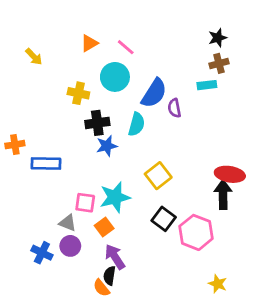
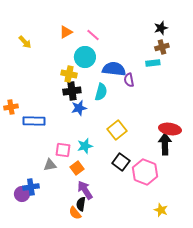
yellow cross: (78, 93) -> (69, 74), moved
blue semicircle: (154, 93) -> (114, 69), turned -115
cyan star: (115, 197) -> (85, 146), size x0.7
gray triangle: (68, 223) -> (50, 165), turned -32
purple circle: (70, 246) -> (22, 194), moved
blue cross: (42, 253) -> (31, 187), turned -35

